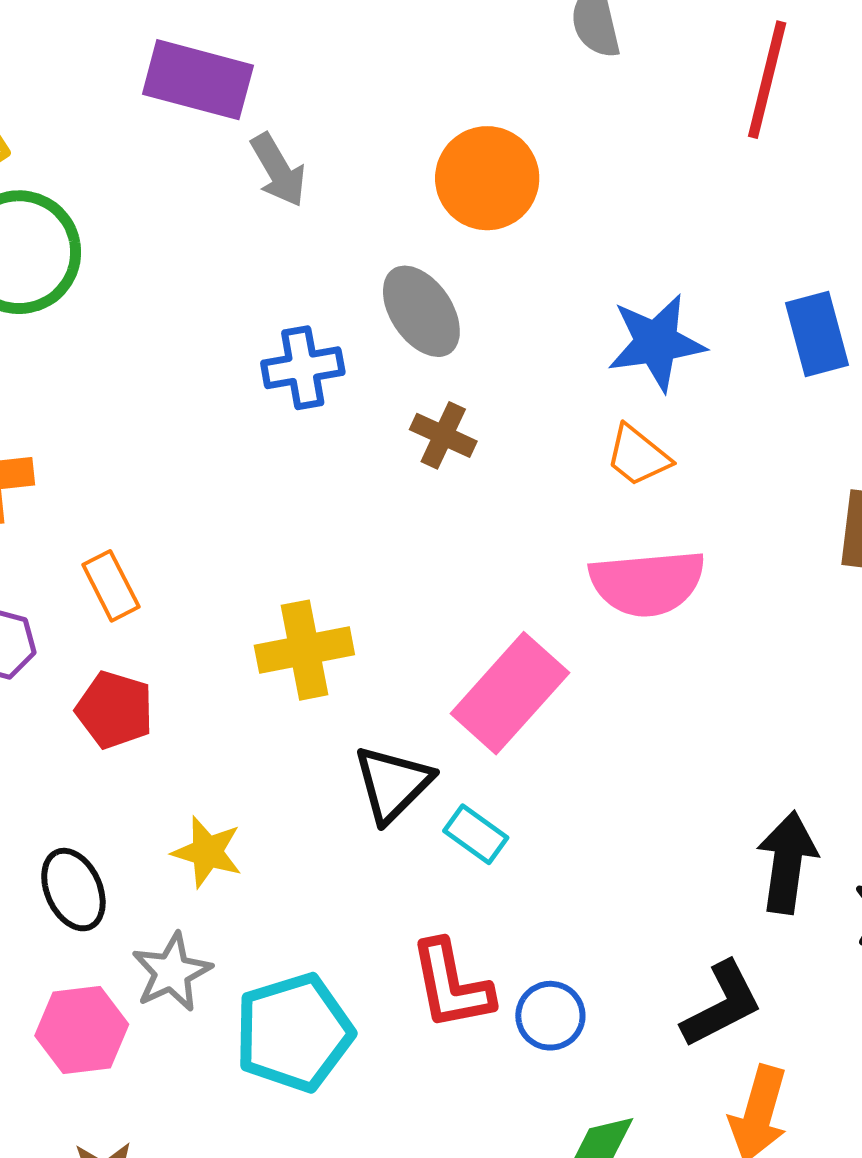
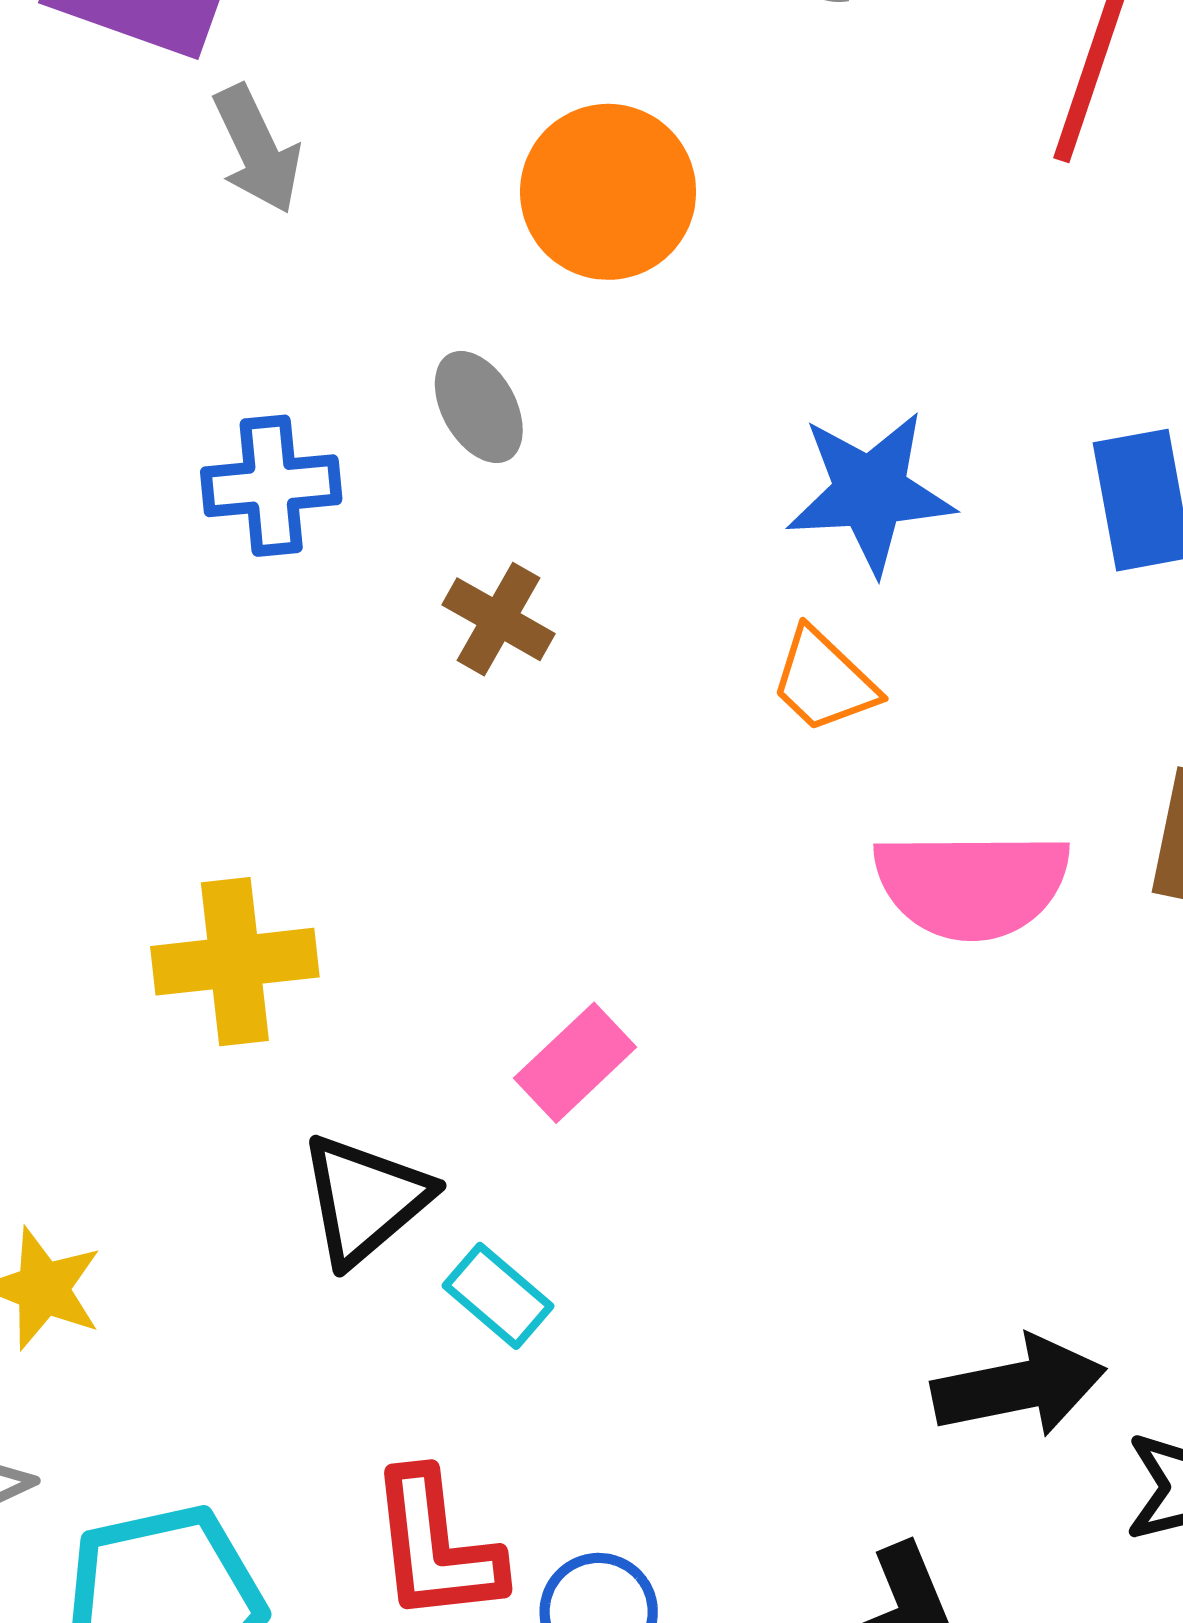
gray ellipse: (421, 311) -> (479, 407), size x0.7
pink semicircle: (647, 583) -> (972, 885), moved
pink rectangle: (510, 693) -> (575, 1063), size x0.6
black arrow: (787, 862) -> (1019, 1386), turned 66

